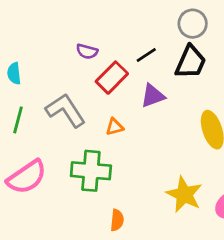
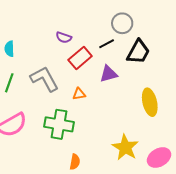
gray circle: (193, 24) -> (122, 23), moved

